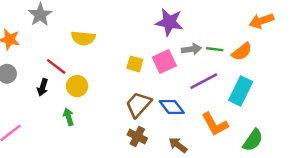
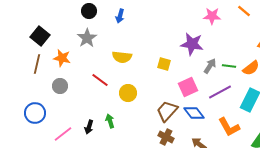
gray arrow: (191, 49) -> (210, 66), turned -49
pink square: (164, 61) -> (188, 87), moved
yellow square: (135, 64) -> (164, 64), moved
yellow circle: (77, 86) -> (128, 93), moved
black arrow: (43, 87) -> (89, 127), moved

